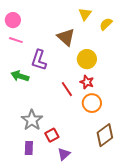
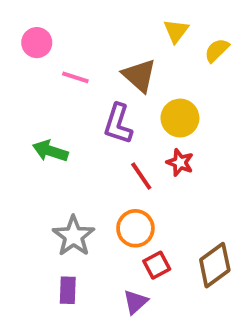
pink line: (16, 40) -> (75, 77), moved
purple L-shape: (39, 60) -> (118, 124), moved
orange circle: (92, 103) -> (135, 228), moved
red square: (52, 135) -> (157, 265), moved

